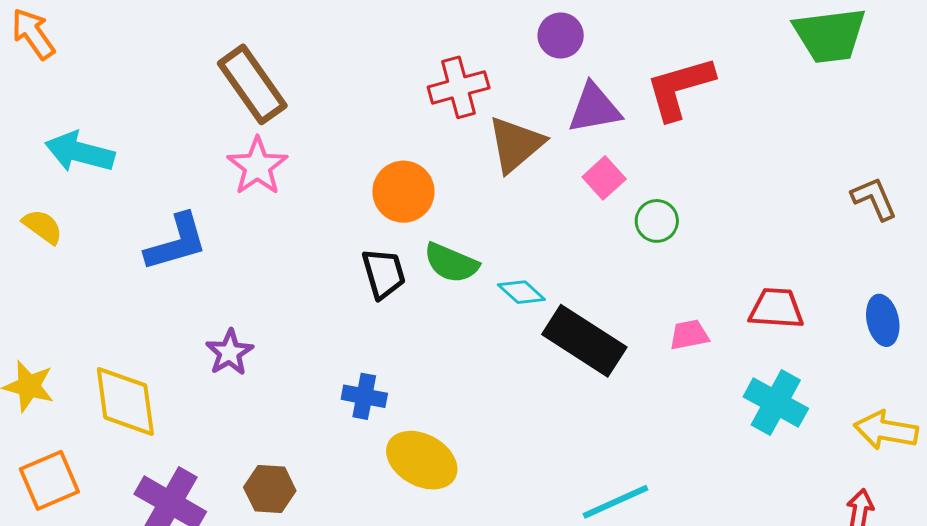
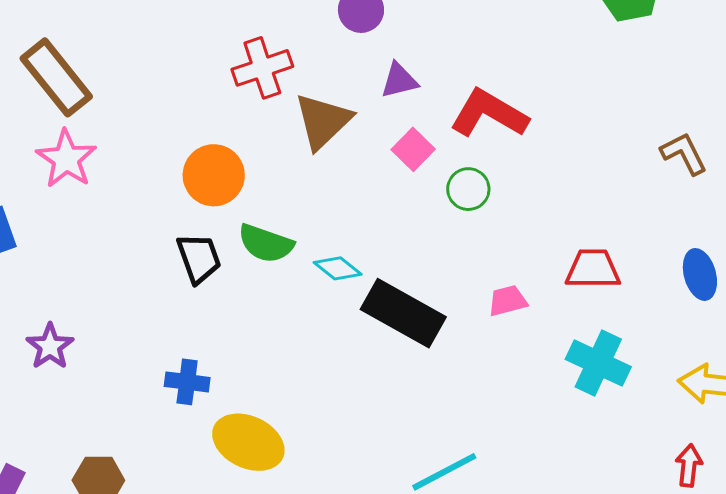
red L-shape: (680, 88) -> (489, 114), moved, turned 50
purple triangle: (594, 108) -> (399, 80), size x0.7

